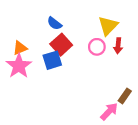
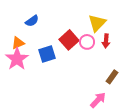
blue semicircle: (55, 23) -> (32, 21), moved, turned -72
red square: (61, 45) -> (69, 40), moved
brown rectangle: (125, 96) -> (112, 77), moved

